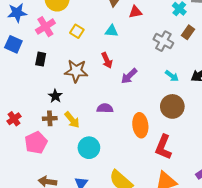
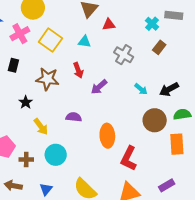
yellow square: (77, 31) -> (50, 40), size x1.6
gray cross: (163, 41) -> (124, 55), moved
brown circle: (172, 106) -> (155, 120), moved
brown cross: (50, 118) -> (26, 160), moved

